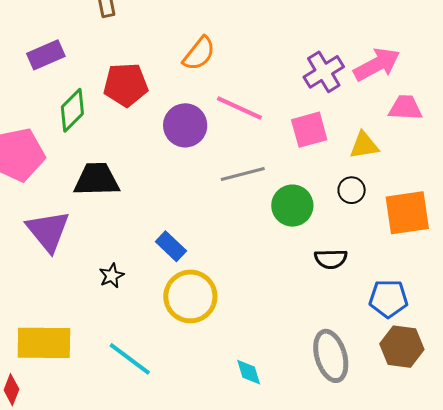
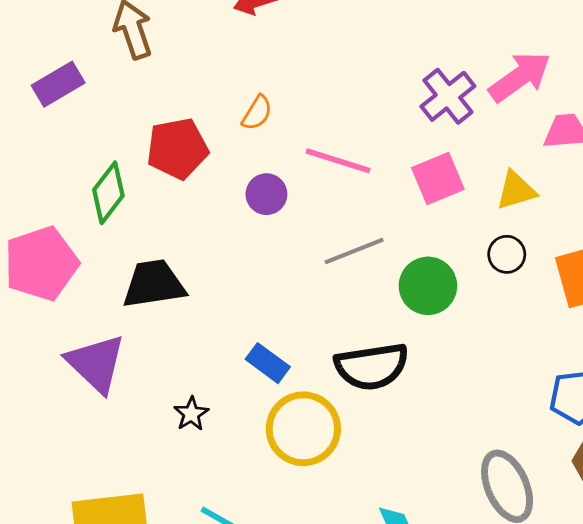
orange semicircle: (199, 54) -> (257, 113), moved, size x0.7
purple rectangle: (46, 55) -> (58, 84), moved
purple circle: (185, 125) -> (266, 194), size x0.7
black semicircle: (331, 259) -> (372, 366), moved, size x1.6

